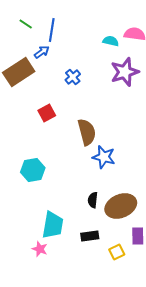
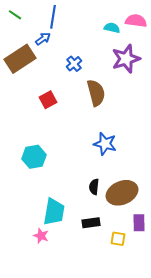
green line: (26, 24) -> (15, 15), moved
brown semicircle: (87, 132) -> (96, 93), moved
yellow square: (117, 252) -> (118, 239), turned 35

